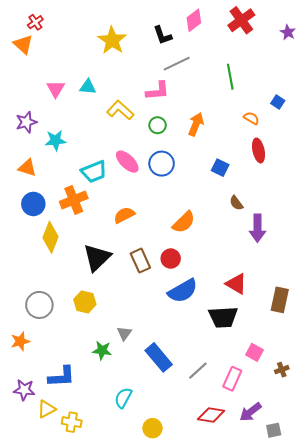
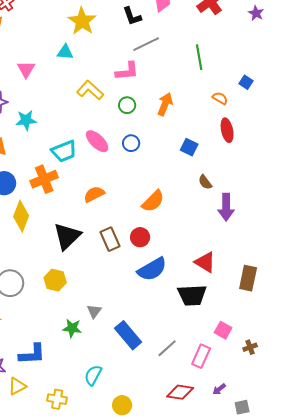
cyan triangle: (88, 87) -> (65, 52), moved
blue circle: (162, 164) -> (131, 143), size x0.7
purple arrow: (250, 412) -> (219, 389), size x0.6
yellow cross: (72, 422) -> (57, 399), moved

